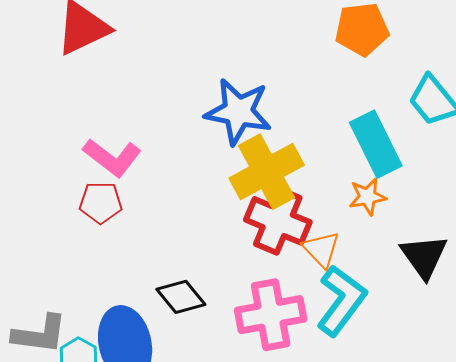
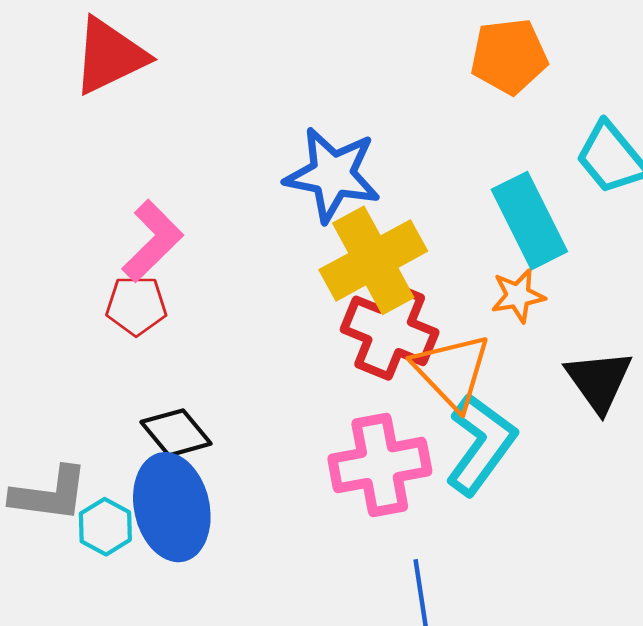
pink L-shape: (112, 157) -> (152, 241), turned -82
orange triangle: (321, 249) -> (452, 371), size x1.5
black diamond: (181, 297) -> (176, 433), moved

